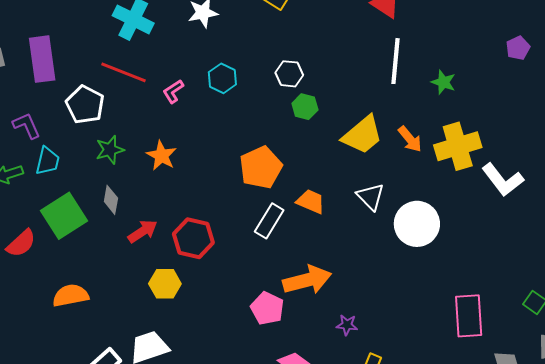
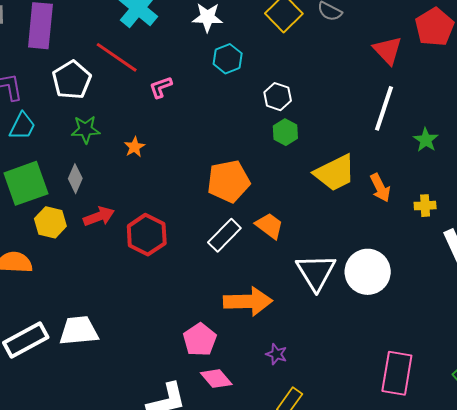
cyan hexagon: (222, 78) -> (228, 59), moved
yellow cross: (458, 146) -> (425, 206), size x0.5
orange star: (161, 156) -> (135, 147), size x0.7
white triangle: (371, 197) -> (316, 272), moved, size x1.4
yellow hexagon: (165, 284) -> (50, 222), moved
pink pentagon: (267, 308) -> (200, 340), moved

